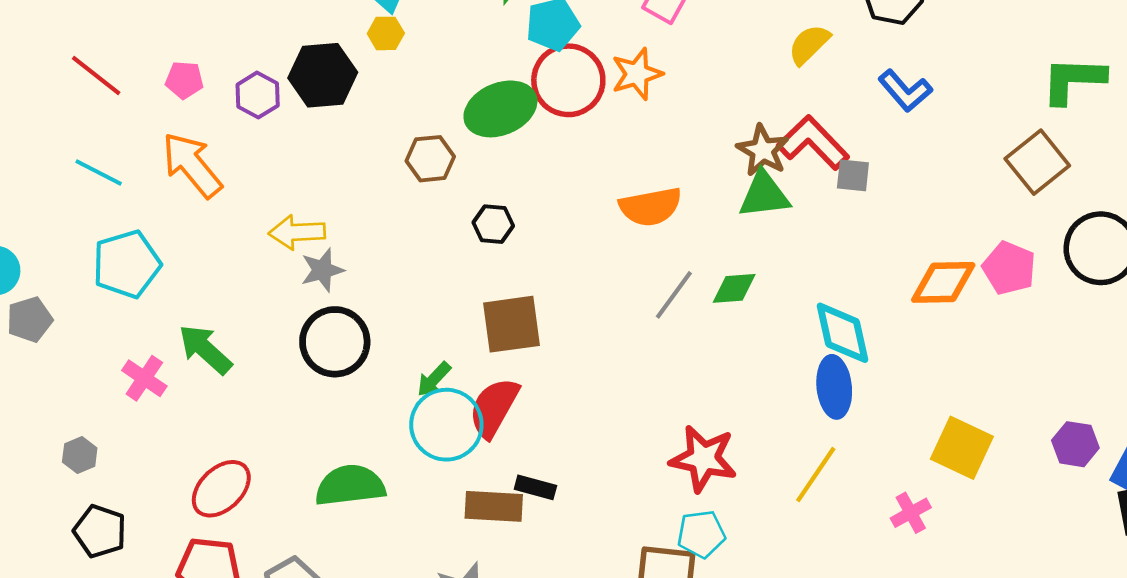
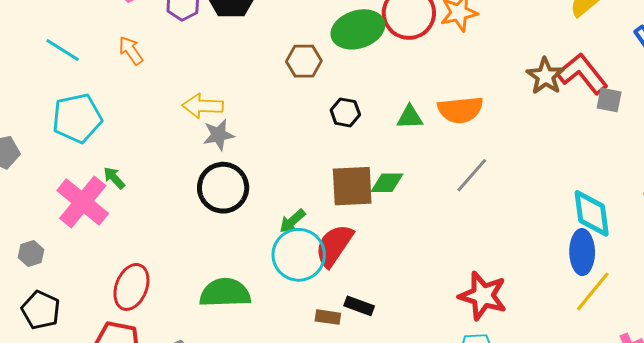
orange arrow: (192, 165) -> (131, 50), size x0.6
green triangle: (764, 195) -> (410, 117), moved, size x0.7
green diamond: (734, 288) -> (387, 183), moved
green arrow: (205, 349) -> (114, 178), moved, size x0.6
pink cross: (144, 378) -> (83, 202), size x1.6
yellow line: (816, 475) -> (593, 291), moved
red ellipse: (221, 489) -> (131, 287), turned -30
brown rectangle: (494, 506) -> (328, 317), size x0.6

